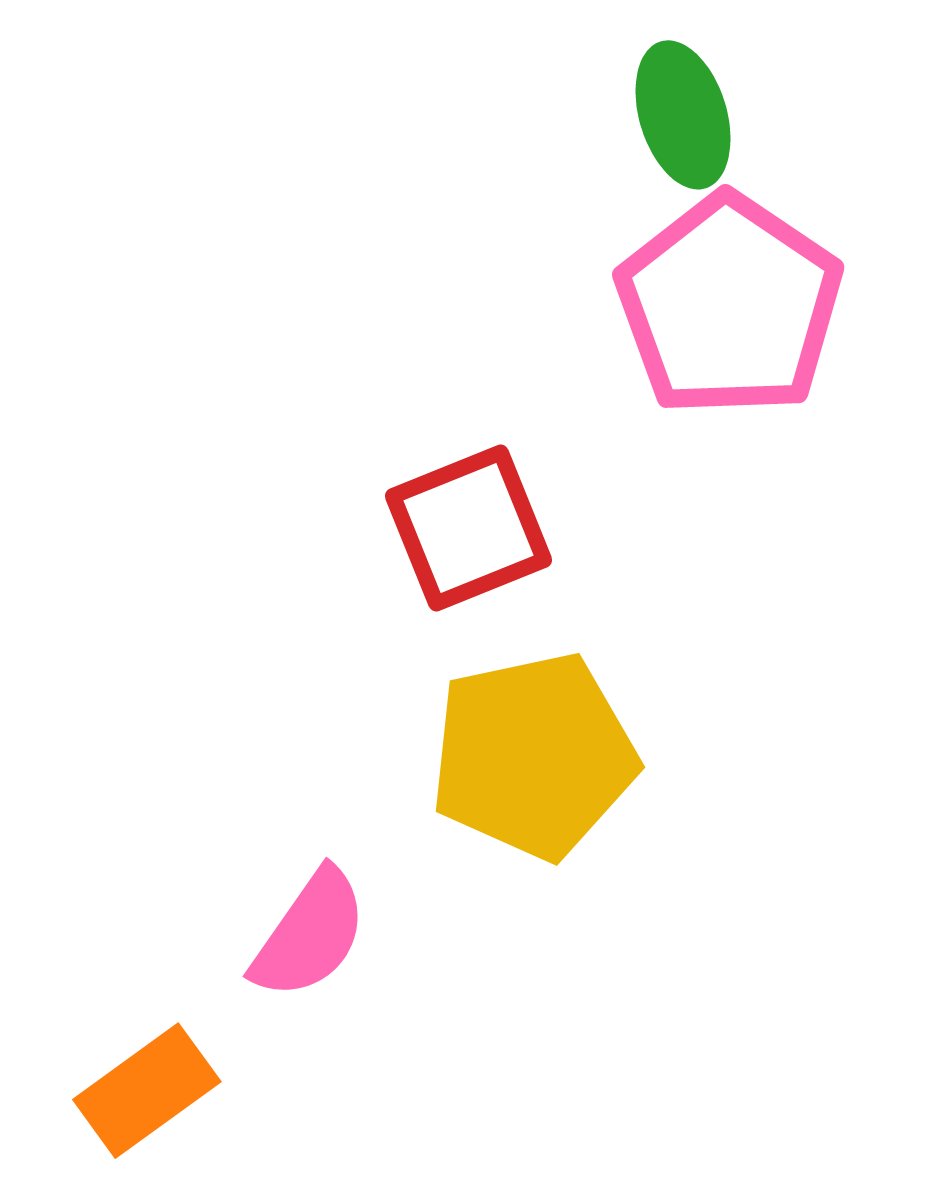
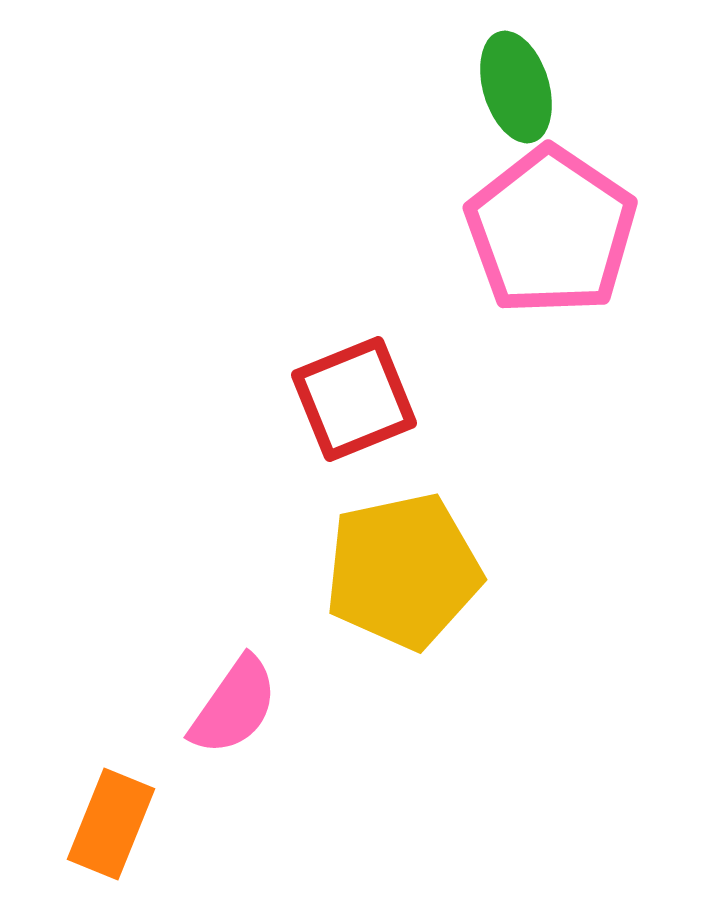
orange rectangle: (147, 1091) -> (111, 824), turned -32

